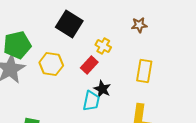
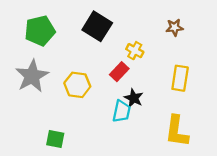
green pentagon: (17, 45) -> (40, 31), moved
yellow hexagon: (51, 64) -> (77, 85), moved

